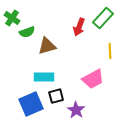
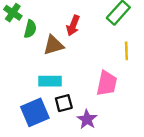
red arrow: (79, 27) -> (73, 25), moved
green semicircle: (27, 32) -> (30, 29), turned -56
pink trapezoid: (93, 79) -> (107, 83), turned -50

